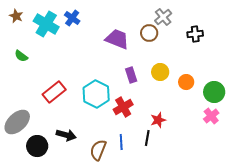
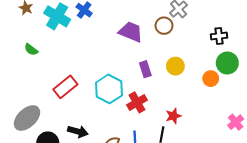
black cross: (195, 34) -> (219, 36), moved
orange circle: (186, 82) -> (211, 79), moved
green circle: (214, 92) -> (227, 63), moved
pink cross: (211, 116) -> (236, 122), moved

